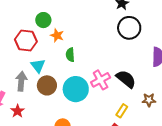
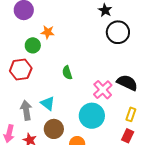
orange star: (57, 35) -> (48, 32), moved
cyan triangle: (38, 66) -> (48, 103), moved
brown circle: (47, 85) -> (54, 129), moved
cyan circle: (76, 89) -> (92, 116), moved

